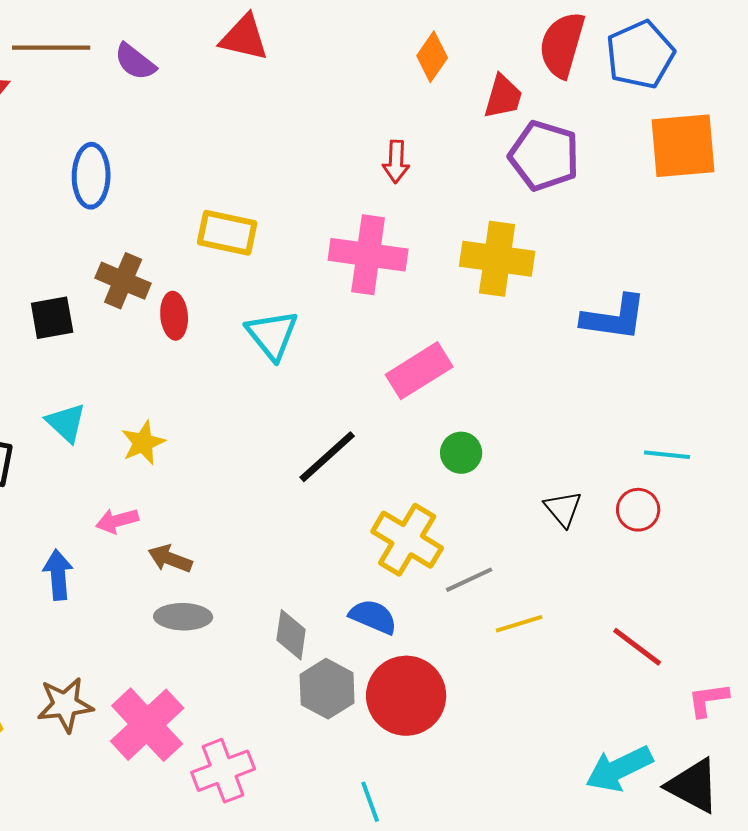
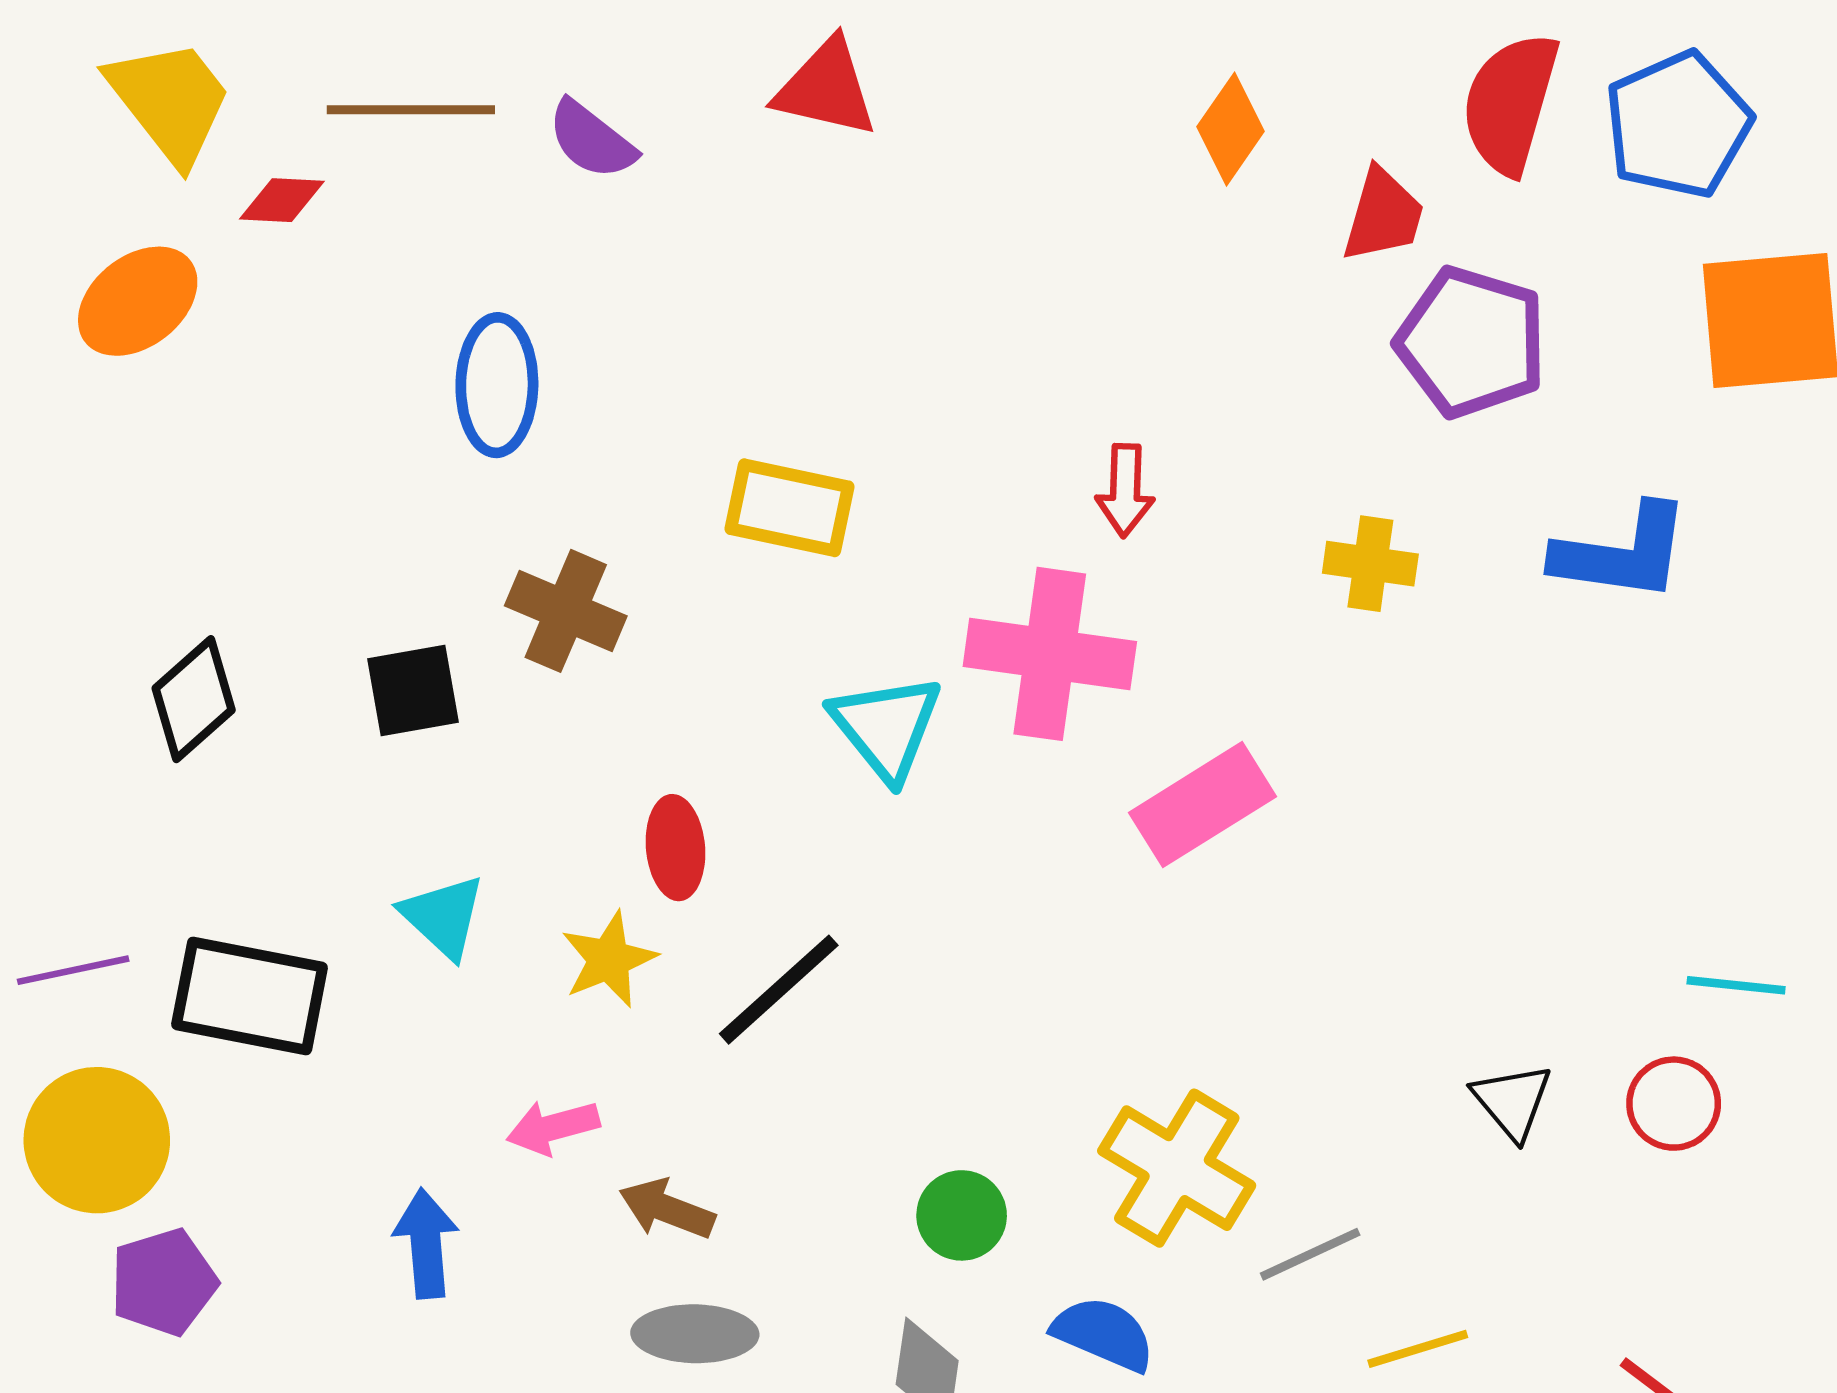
red arrow: (396, 162) -> (1125, 490), moved
pink cross: (368, 255) -> (1050, 654), moved
yellow cross: (497, 259) -> (1370, 564), size x0.6
red ellipse: (174, 316) -> (675, 848), moved
blue L-shape: (614, 318) -> (1622, 553), moved
green circle: (461, 453) -> (962, 1215), moved
black line: (327, 457) -> (779, 990), moved

